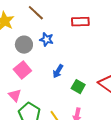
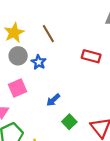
blue star: (46, 39) -> (39, 62), moved
gray circle: (24, 45) -> (18, 56), moved

